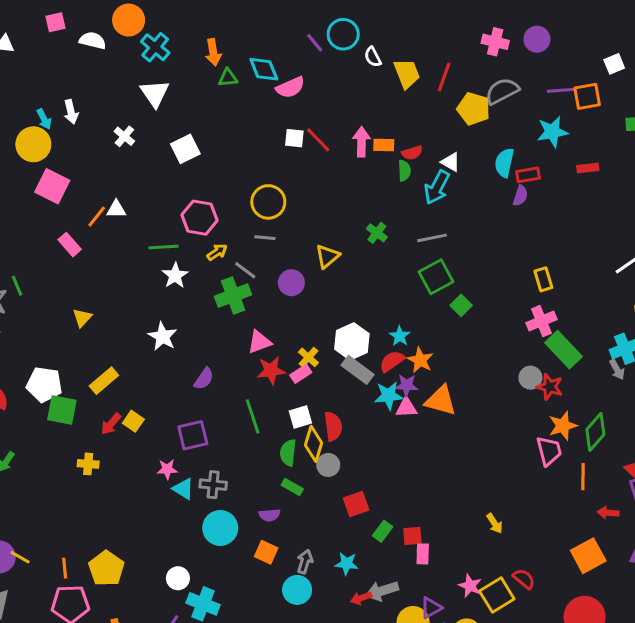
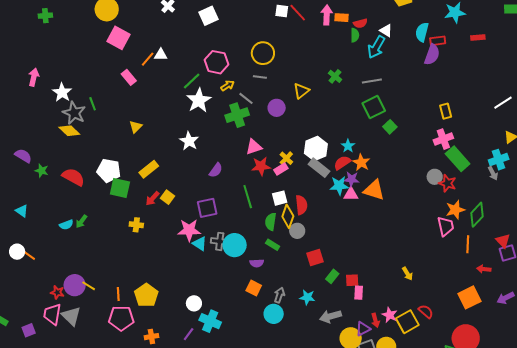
purple semicircle: (520, 196) -> (432, 55), size x1.5
green line: (163, 247) -> (192, 81), turned -42
white star: (175, 276) -> (199, 100), size x1.4
pink star: (167, 469) -> (189, 230), size x1.6
cyan circle: (220, 528) -> (235, 245), moved
red arrow: (361, 598) -> (375, 320), moved, turned -88

